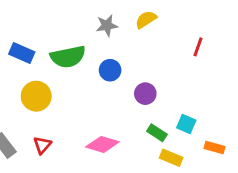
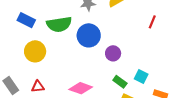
blue circle: (110, 70) -> (89, 35), size x1.5
red triangle: (42, 145) -> (38, 87), turned 40

